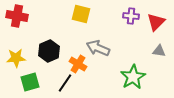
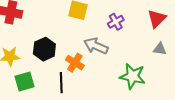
purple cross: (131, 16) -> (116, 22), moved, turned -35
green star: (133, 77) -> (133, 76), turned -30
black line: (65, 83) -> (61, 83), turned -36

